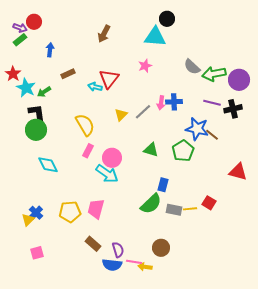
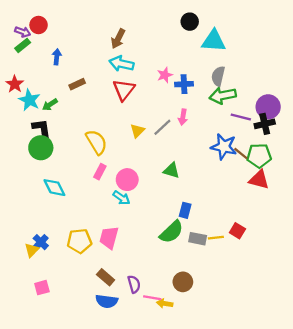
cyan triangle: (155, 37) -> (214, 41), moved
gray semicircle: (192, 67) -> (218, 76), turned 60
green arrow: (214, 74) -> (223, 95), moved
purple circle: (239, 80) -> (268, 107), moved
cyan arrow: (95, 87) -> (121, 64), moved, size x1.5
blue cross: (174, 102) -> (184, 84), moved
green pentagon: (183, 151) -> (259, 156), moved, turned 30
red triangle: (238, 172) -> (259, 180), moved
cyan arrow: (107, 174) -> (121, 198), size x0.7
blue semicircle: (112, 265) -> (107, 301), moved

